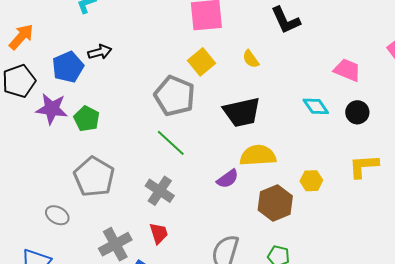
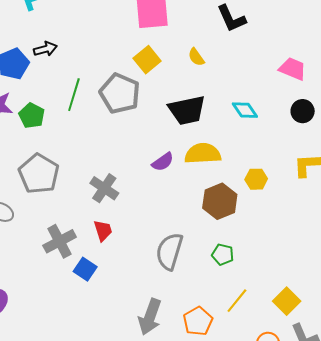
cyan diamond: (316, 106) -> (245, 110), moved
green line: (171, 143) -> (74, 95), moved, turned 64
purple semicircle: (228, 179) -> (163, 162), moved

